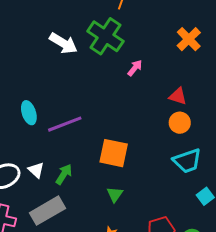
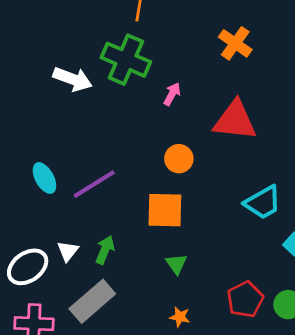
red triangle: (178, 96) -> (235, 120), size x1.8
orange circle: (180, 123) -> (179, 159), moved
white triangle: (36, 170) -> (68, 251), turned 36

